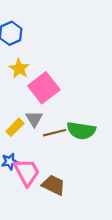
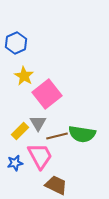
pink trapezoid: (27, 172) -> (40, 156), moved

